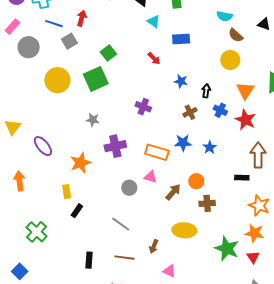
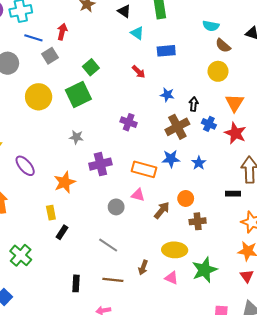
brown cross: (190, 112) -> (177, 127), size x1.6
green star: (227, 249) -> (204, 270), moved, turned 30
pink triangle: (169, 271) -> (171, 278), moved

